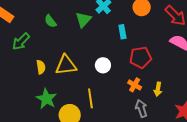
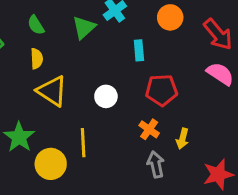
yellow triangle: (66, 65) -> (52, 91), turned 35
yellow semicircle: (41, 67) -> (37, 59), moved

